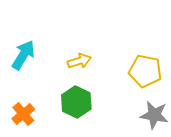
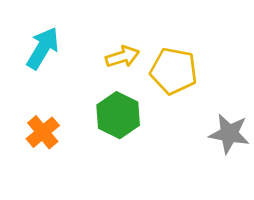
yellow pentagon: (145, 71) -> (174, 71), moved

